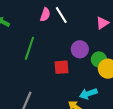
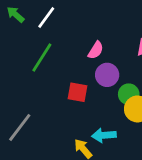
pink semicircle: (45, 15) -> (96, 50), moved
white line: (61, 15) -> (46, 18), moved, turned 54

